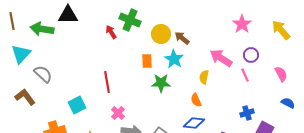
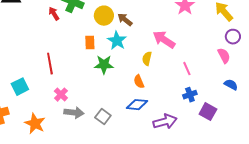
purple circle: (251, 55) -> (233, 37), moved
pink line: (245, 75) -> (187, 69), moved

